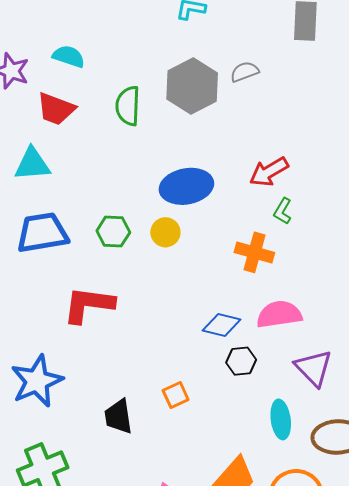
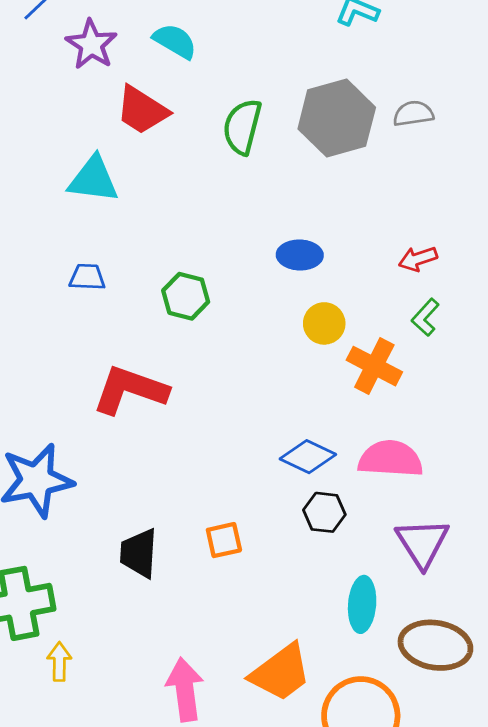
red arrow: (269, 172) -> (418, 259), size x0.7
blue ellipse: (186, 186) -> (300, 255), size x0.6
yellow circle: (165, 232) -> (324, 323), moved
blue trapezoid: (42, 233) -> (87, 277), size x0.5

